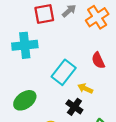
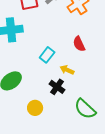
cyan rectangle: (64, 72) -> (47, 55), size x0.7

